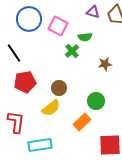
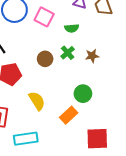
green cross: (72, 51) -> (68, 53), moved
brown circle: (59, 88) -> (45, 59), moved
yellow semicircle: (51, 108) -> (37, 101), turned -84

